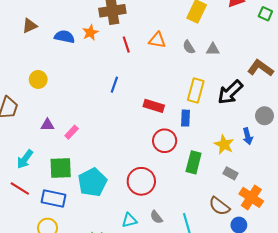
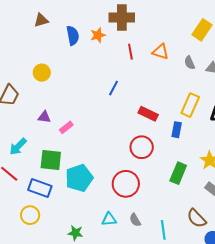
blue semicircle: (64, 37) -> (73, 36), turned 60
red circle: (165, 141) -> (142, 147), moved

